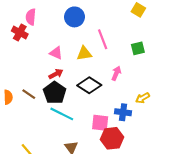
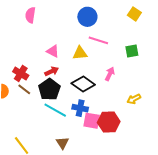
blue circle: (74, 17) -> (87, 17), moved
red cross: (20, 32) -> (21, 73), moved
pink line: (103, 39) -> (98, 40), turned -54
blue cross: (123, 112) -> (80, 108), moved
red hexagon: (112, 138) -> (109, 122), moved

